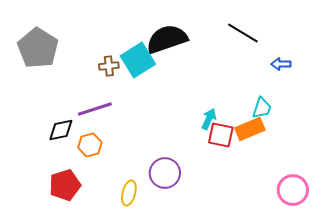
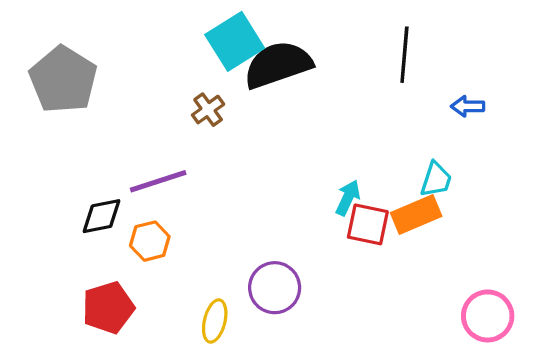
black line: (243, 33) -> (404, 55), turned 64
cyan square: (138, 60) -> (235, 41), moved
brown cross: (109, 66) -> (208, 110), moved, turned -30

